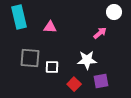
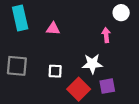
pink arrow: (100, 33) -> (106, 35), turned -56
gray square: (30, 58) -> (17, 66), moved
red square: (74, 84) -> (79, 89), size x1.5

